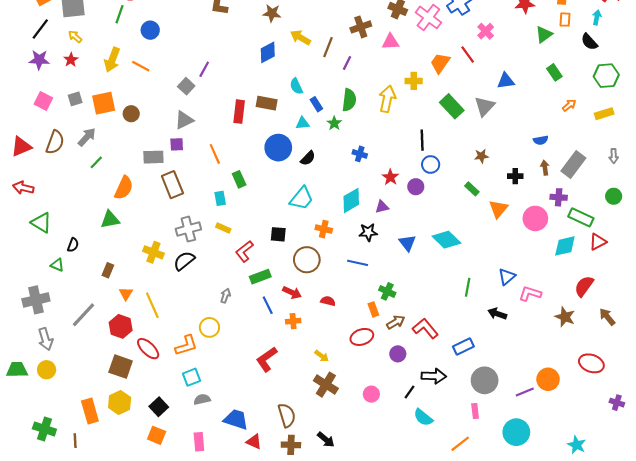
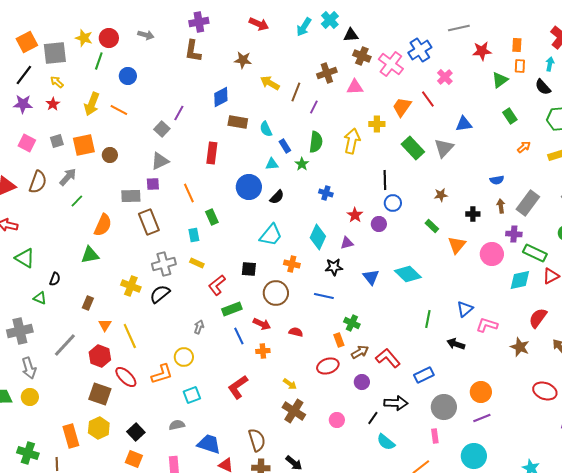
blue diamond: (268, 52) -> (221, 97), moved
brown rectangle: (267, 103) -> (238, 122), moved
cyan diamond: (351, 200) -> (318, 237), turned -35
cyan square: (191, 377) -> (192, 395), moved
orange circle: (548, 379) -> (481, 392), moved

